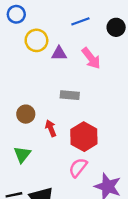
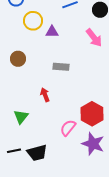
pink arrow: (91, 58) -> (94, 38), moved
brown circle: (26, 114) -> (18, 59), moved
red hexagon: (84, 137) -> (92, 114), moved

